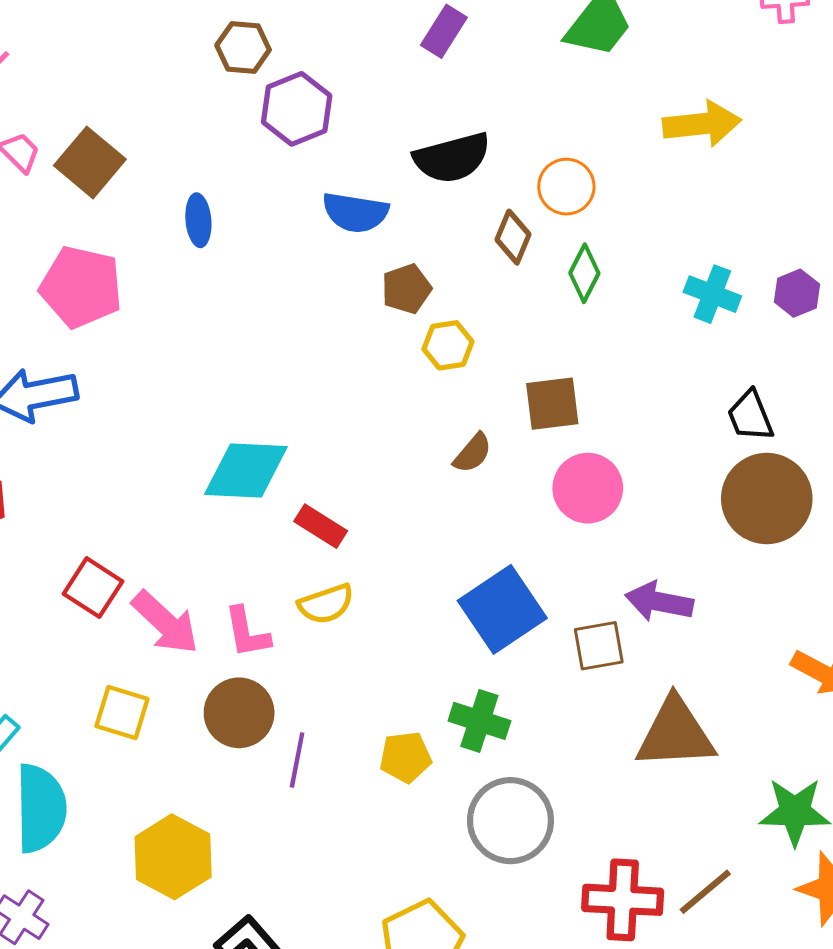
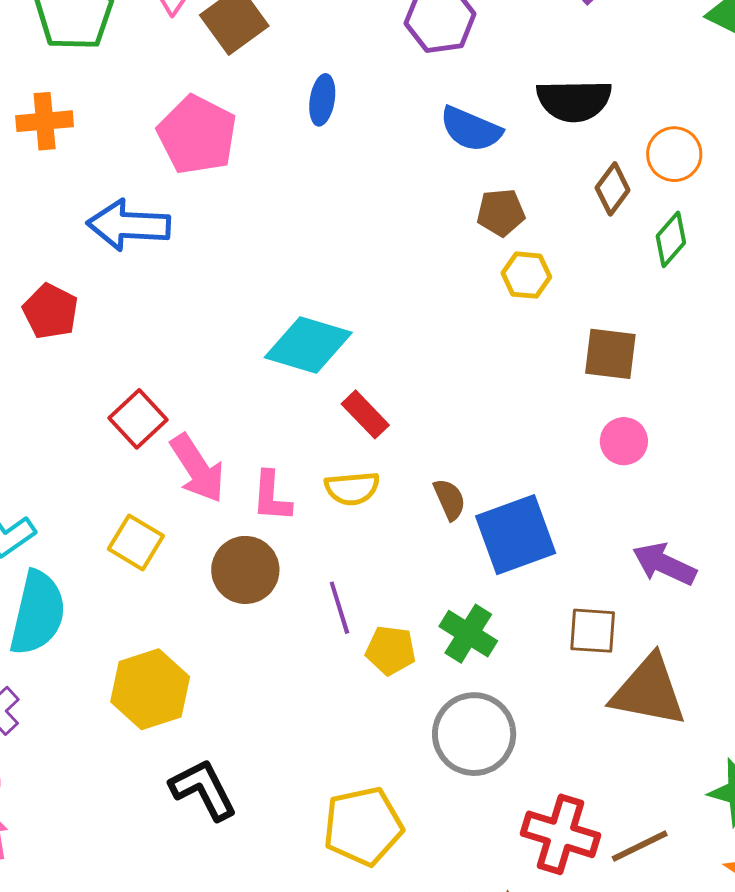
brown semicircle: (473, 453) -> (450, 499), moved, turned -78
pink circle: (588, 488) -> (624, 441), size x0.7
brown square: (599, 646) -> (593, 631), moved
purple line: (297, 760) -> (339, 608), moved, turned -42

